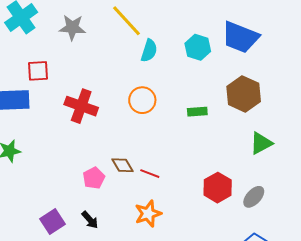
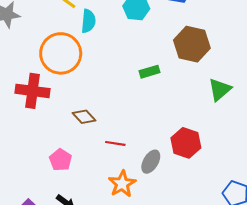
orange circle: (142, 100) -> (61, 53), moved, size x1.5
brown diamond: (123, 165) -> (84, 117), moved
gray ellipse: (254, 197) -> (151, 162), moved

